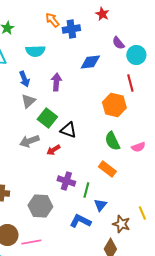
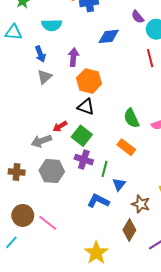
orange hexagon: (114, 105) -> (89, 81), moved
green square: (47, 118) -> (82, 136), moved
gray arrow: (29, 141) -> (41, 141), moved
red arrow: (53, 150) -> (60, 126), moved
gray hexagon: (40, 206) -> (52, 171), moved
pink line: (31, 242) -> (48, 223), turned 48

